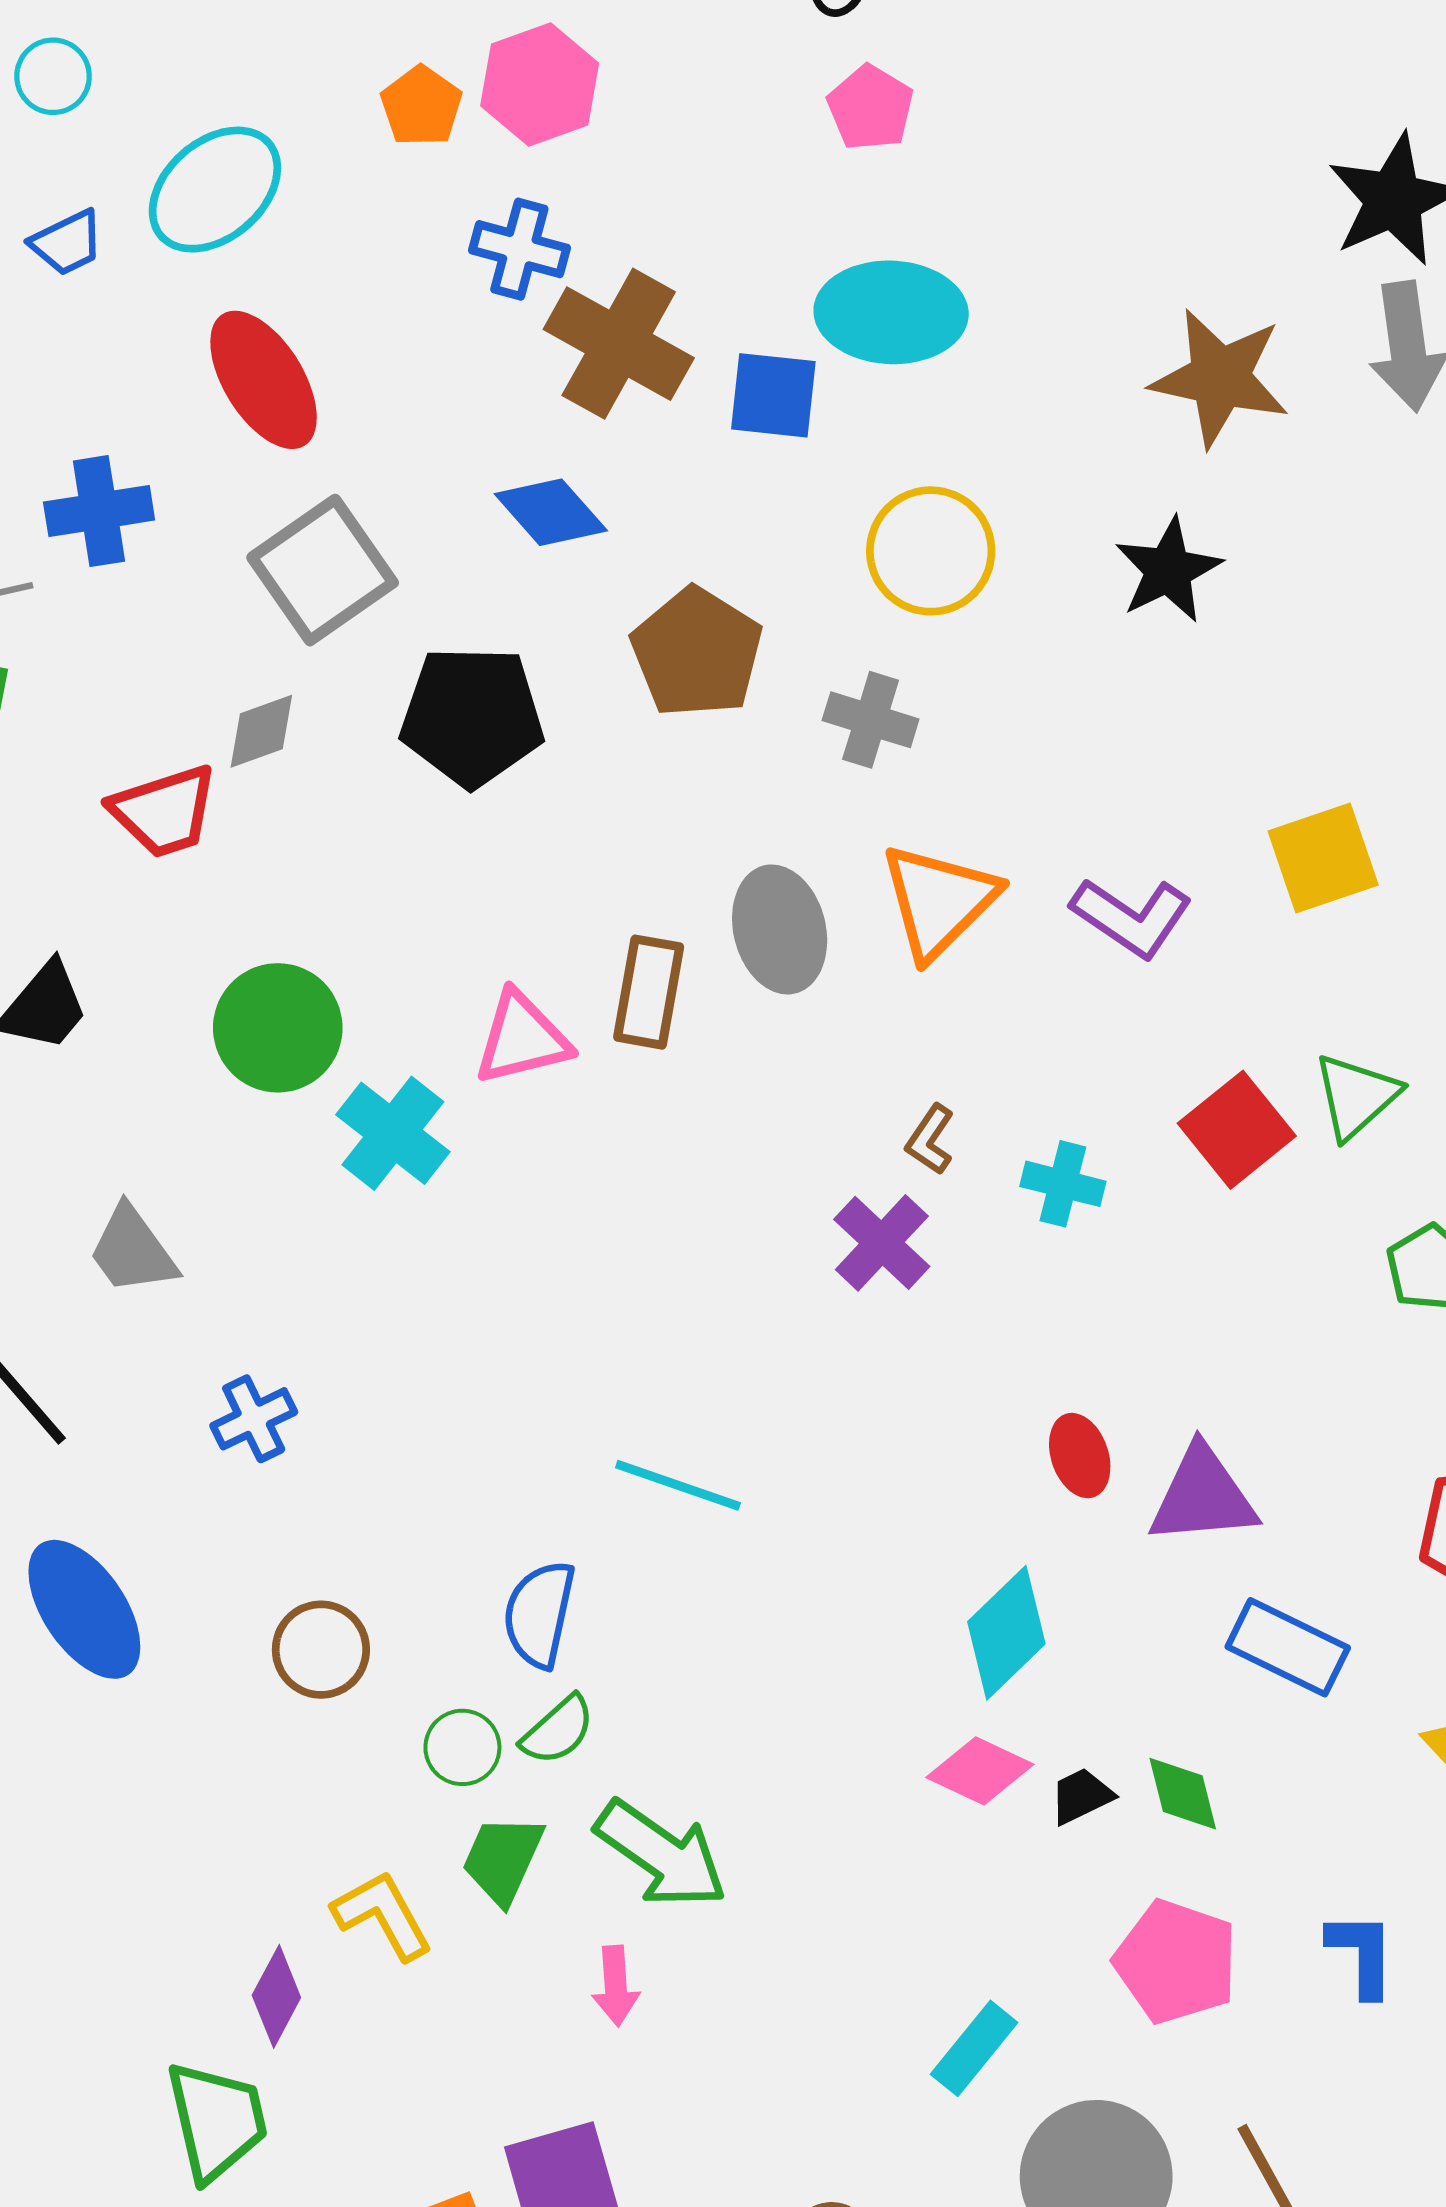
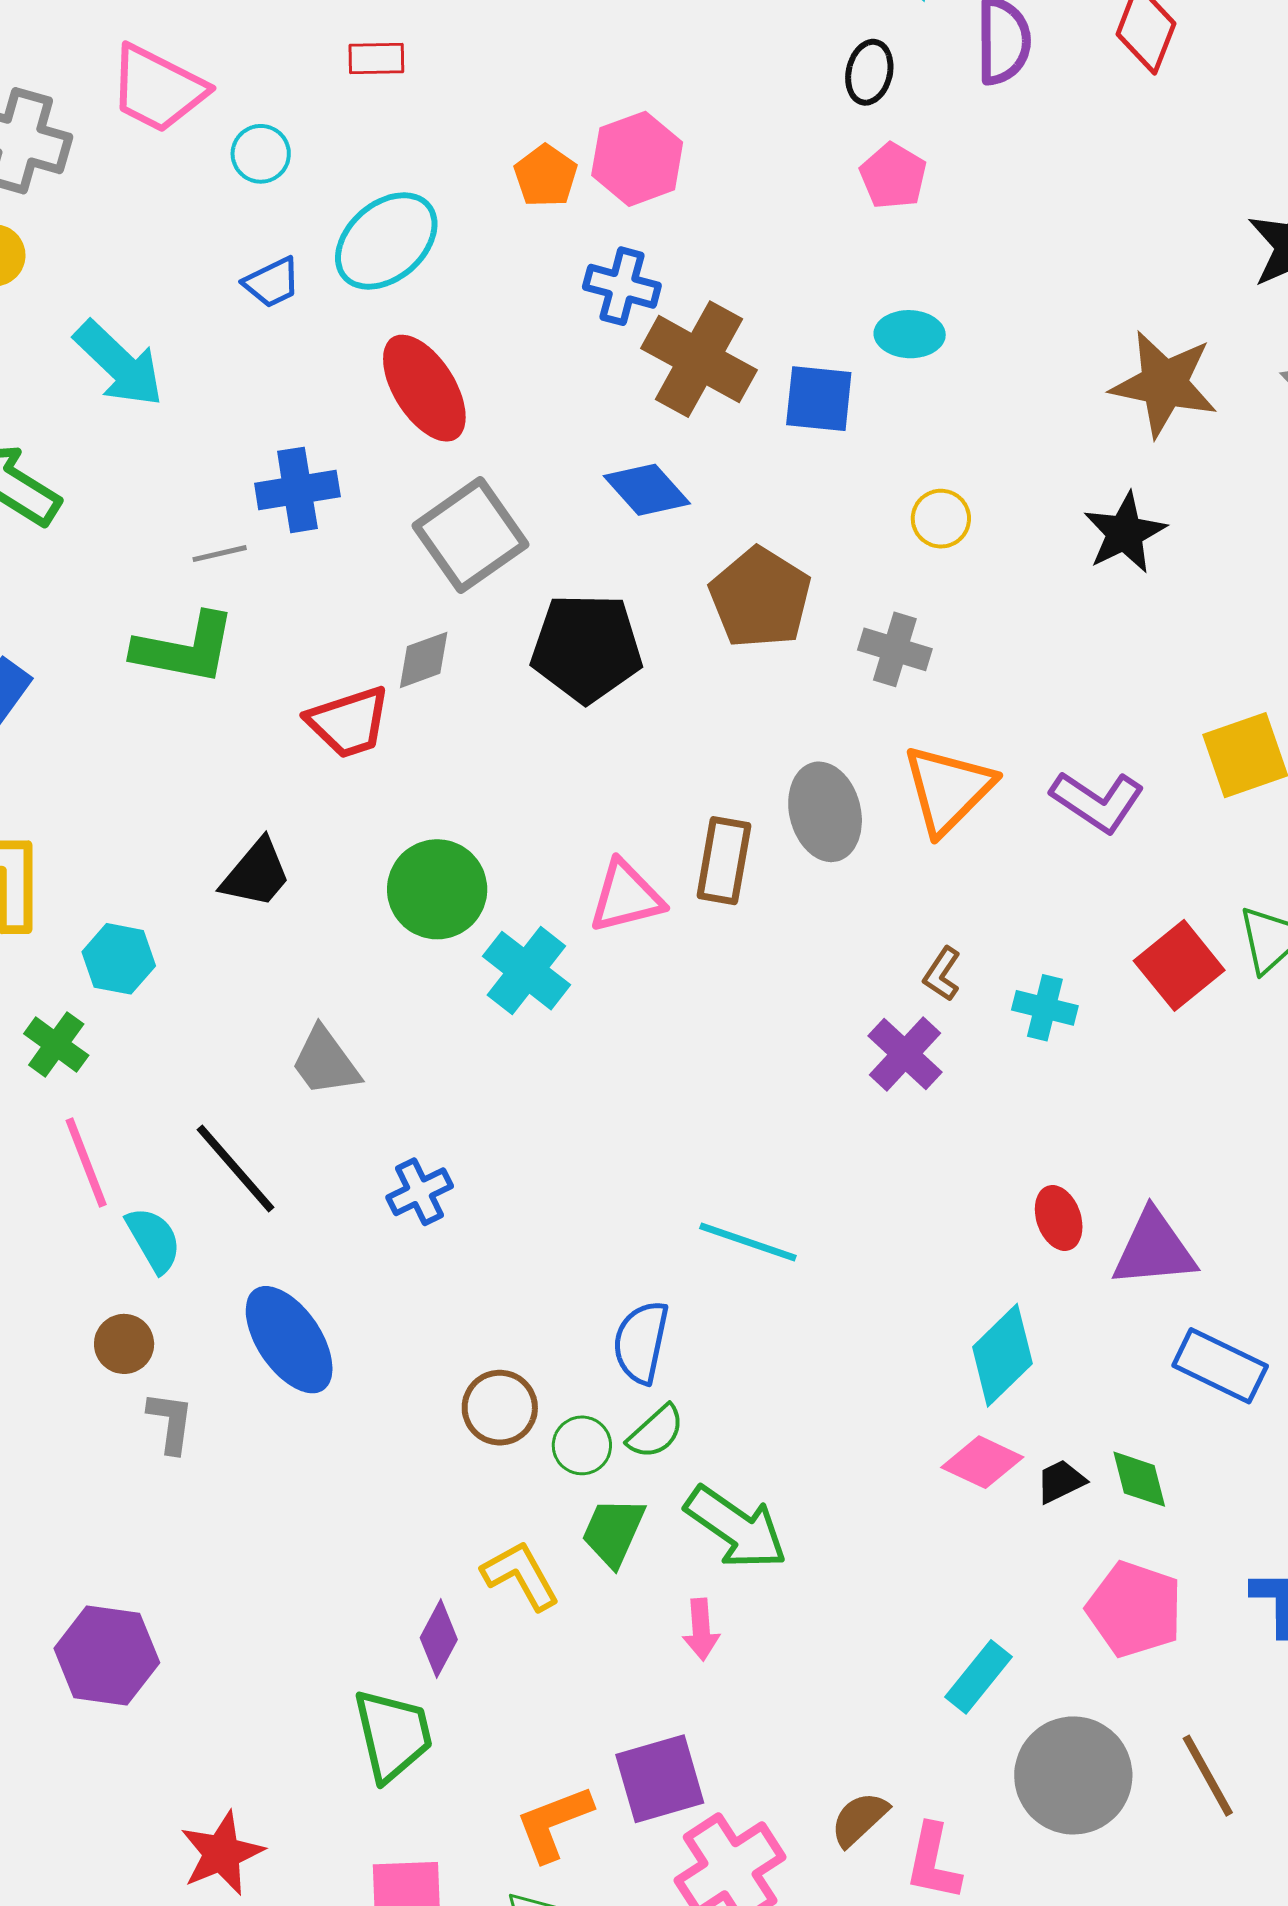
cyan ellipse: (891, 312) -> (910, 334), size x0.6
yellow circle: (931, 551) -> (941, 519), size x0.6
brown circle: (321, 1650) -> (500, 1408), moved

